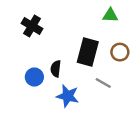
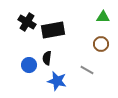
green triangle: (110, 15) -> (103, 17), moved
black rectangle: (88, 52) -> (53, 30), moved, turned 65

